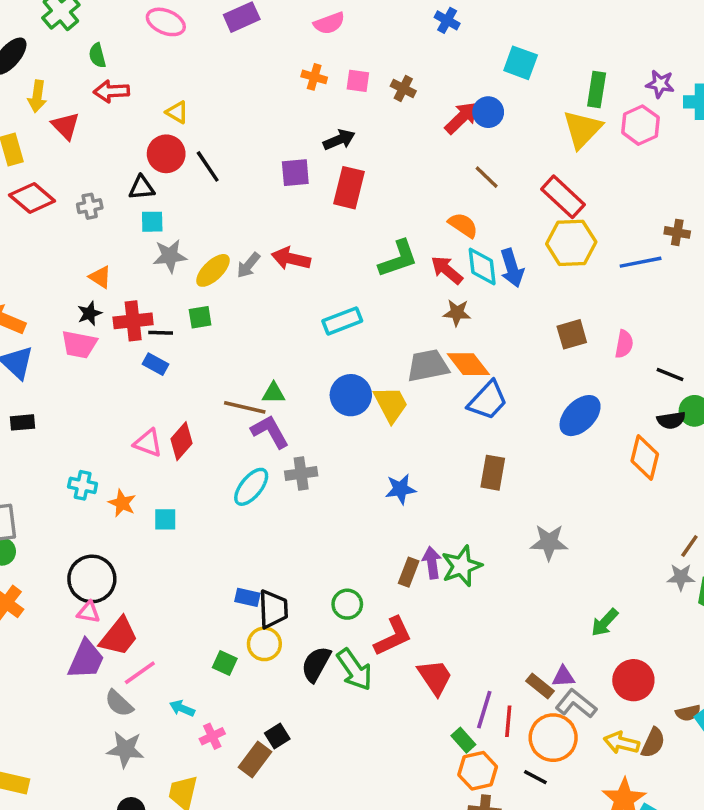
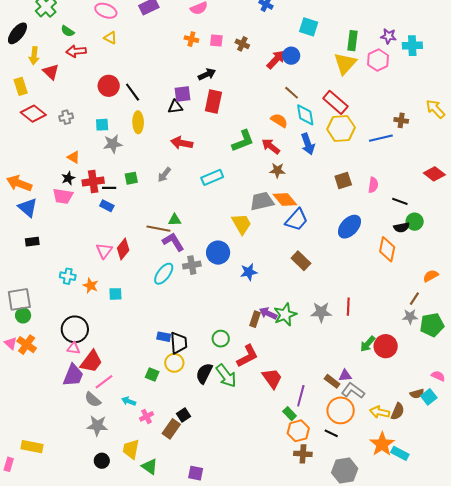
green semicircle: (97, 55) -> (68, 31), turned -40
yellow triangle: (177, 112) -> (110, 38), moved
black triangle: (142, 188) -> (175, 107), moved
gray arrow: (248, 265) -> (164, 175), moved
cyan diamond: (482, 266) -> (305, 115), moved
yellow ellipse: (213, 270) -> (138, 122), moved, turned -45
blue circle: (351, 395) -> (218, 253), moved
pink triangle: (148, 443) -> (104, 251), turned 48
brown rectangle: (493, 473) -> (301, 261), turned -54
gray star: (549, 542) -> (321, 312), moved
purple arrow: (432, 563) -> (268, 313), turned -54
red circle: (633, 680) -> (386, 346), moved
red line: (508, 721) -> (348, 307), moved

